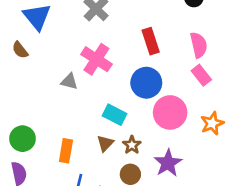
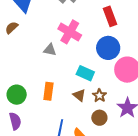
brown semicircle: (20, 50) -> (12, 28), turned 88
brown triangle: (105, 143) -> (79, 95), turned -32
orange rectangle: (66, 151) -> (48, 91), moved

